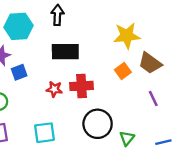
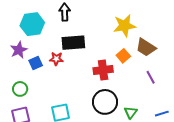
red cross: (81, 86) -> (103, 70), moved
red star: (54, 89) -> (56, 59), moved

